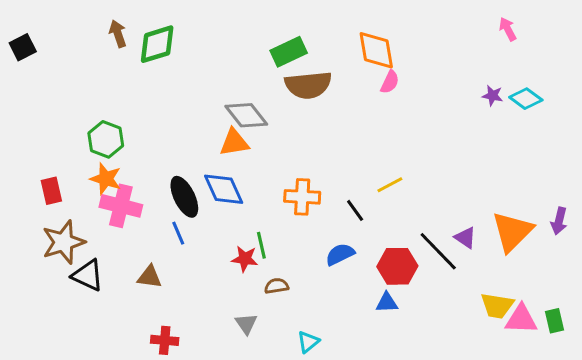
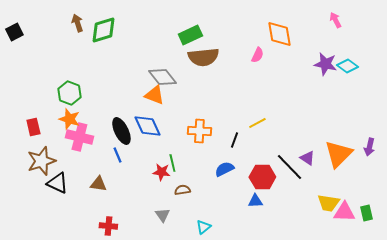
orange diamond: (376, 50) -> (279, 34), moved
purple star: (493, 96) -> (325, 64), size x1.6
orange triangle: (234, 142) -> (154, 95), turned 30
black line: (355, 210) -> (234, 140), turned 56

